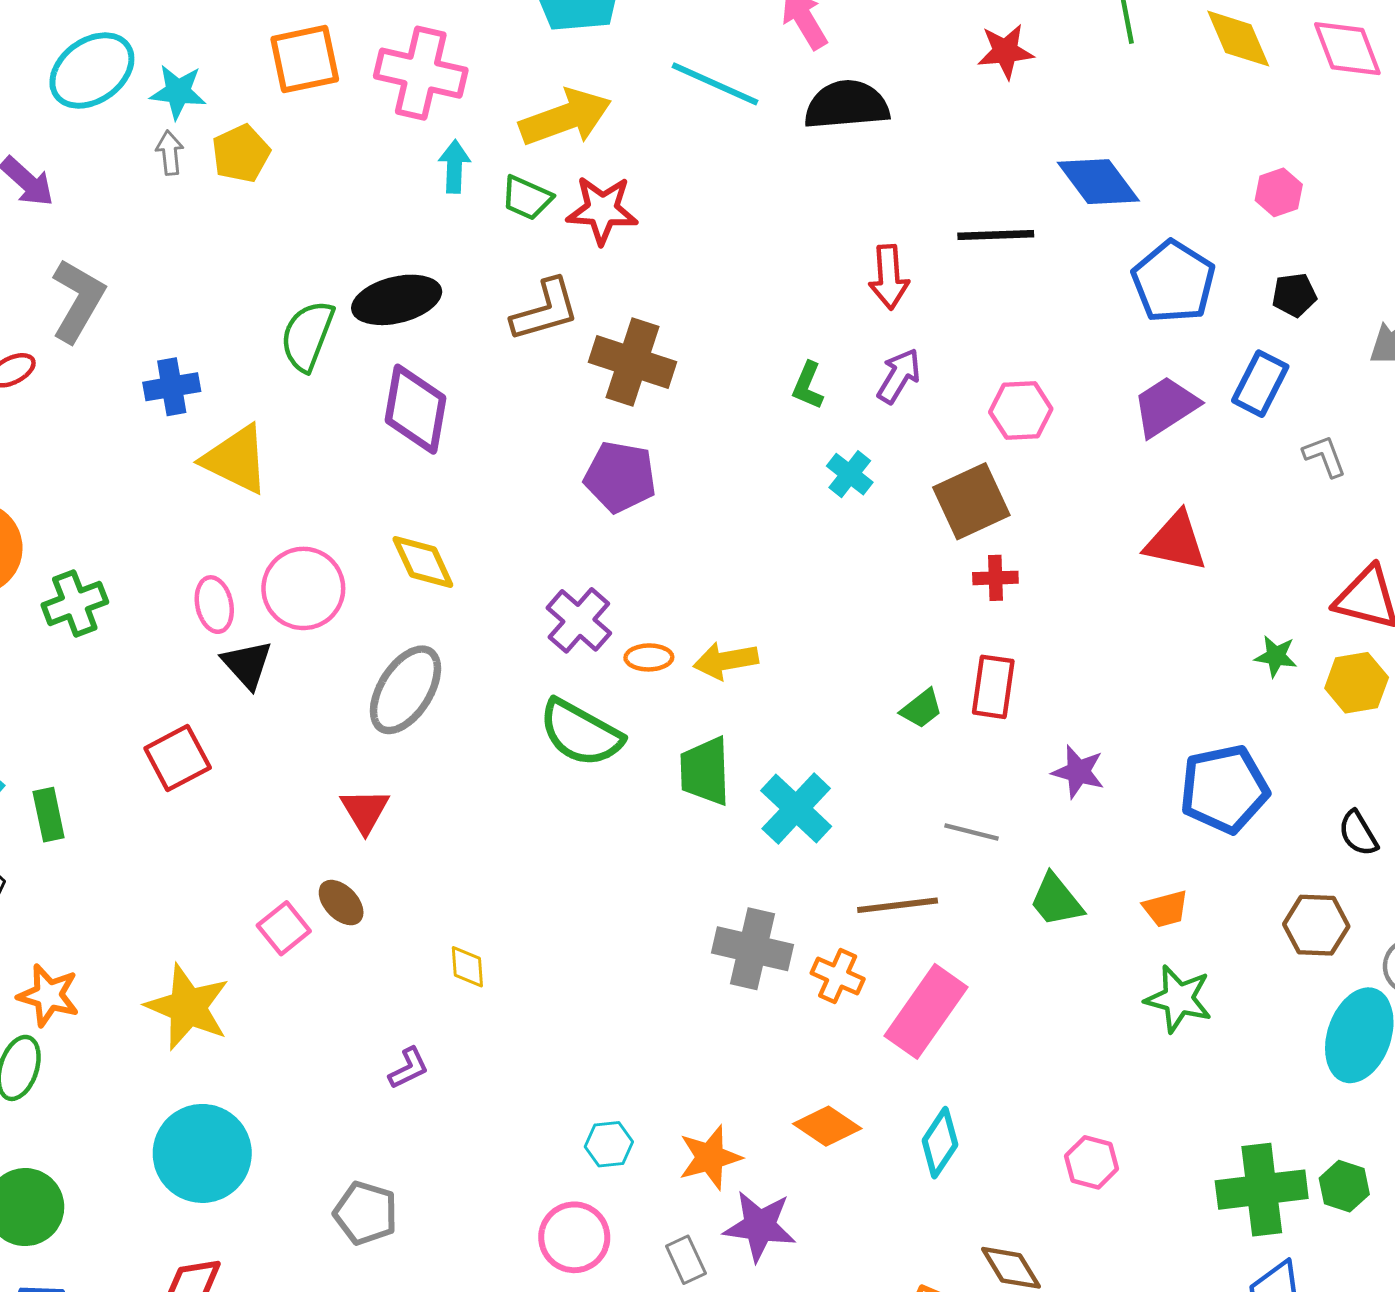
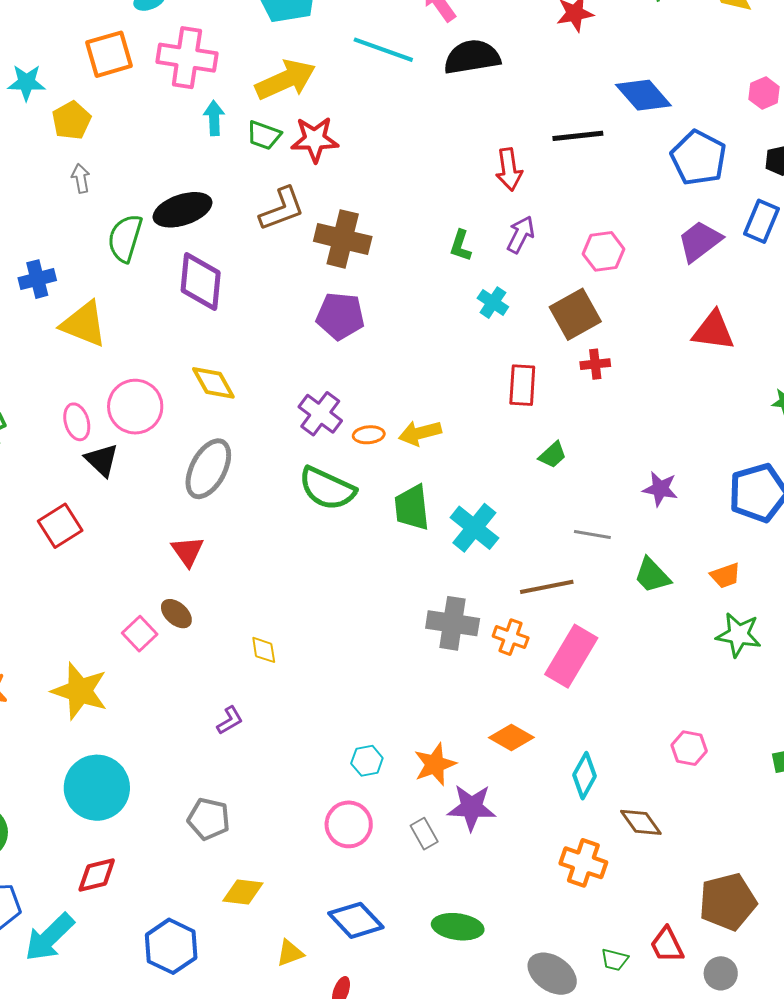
gray arrow: (170, 153) -> (81, 178), moved
red rectangle: (993, 687) -> (522, 385), moved
cyan diamond: (940, 1143) -> (584, 776), moved

